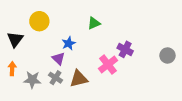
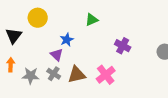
pink cross: (108, 65) -> (106, 75), moved

